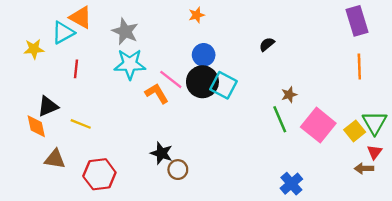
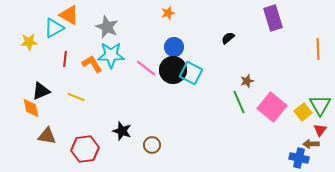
purple rectangle: (357, 21) -> (273, 18), moved
orange line: (359, 67) -> (318, 49), moved
orange L-shape: (157, 93) -> (92, 64), moved
yellow line: (81, 124) -> (76, 97), moved
black star: (161, 153) -> (122, 131), moved
blue cross: (291, 184) -> (299, 158), moved, turned -36

